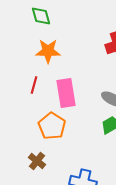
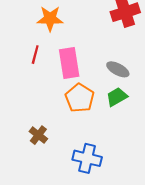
orange pentagon: (52, 126) -> (80, 98), moved

